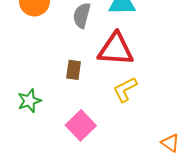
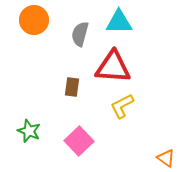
green star: (29, 101) -> (29, 131), moved, turned -30

